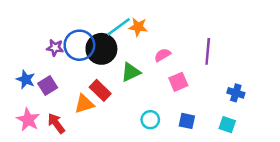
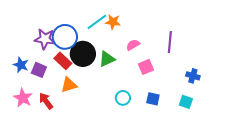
purple star: (55, 48) -> (45, 39), size x1.5
black circle: (101, 49) -> (83, 54), moved
purple square: (48, 86) -> (39, 70), turned -35
red rectangle: (100, 90) -> (63, 61), moved

